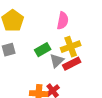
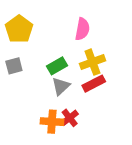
gray triangle: (57, 61) -> (61, 86), moved

